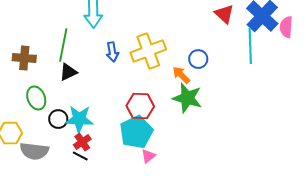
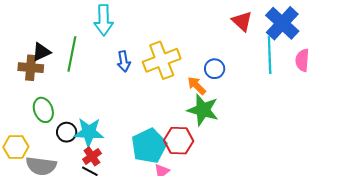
pink semicircle: (286, 27) -> (302, 60), moved
black triangle: (68, 72) -> (41, 52), moved
red hexagon: (140, 106) -> (179, 141), moved

